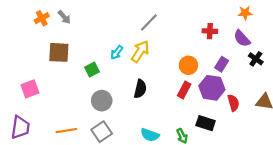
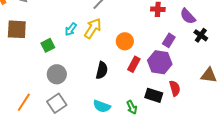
orange circle: (188, 65) -> (125, 41), moved
black semicircle: (140, 89) -> (102, 70), moved
red semicircle: (233, 103) -> (175, 88), moved
orange line: (66, 131) -> (24, 102), turned -48

